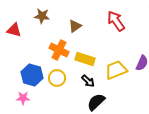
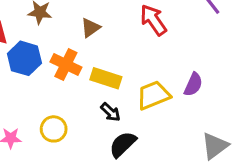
blue hexagon: (32, 75) -> (24, 58), moved
yellow circle: (57, 78) -> (54, 129), moved

